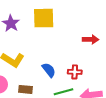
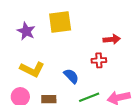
red cross: (75, 72) -> (99, 60), moved

